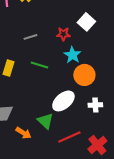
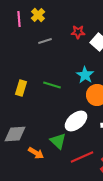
red star: (63, 34) -> (78, 32), moved
gray line: (30, 37) -> (45, 41), moved

